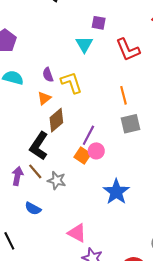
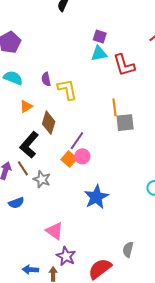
cyan triangle: (84, 44) -> (99, 54), moved, turned 42
orange triangle: (44, 98) -> (26, 106), moved
brown diamond: (56, 120) -> (49, 123), turned -40
gray square: (131, 124) -> (125, 123), moved
blue semicircle: (33, 209) -> (16, 203), turned -56

